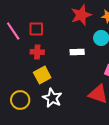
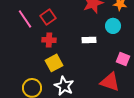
red square: (36, 29) -> (48, 17), turned -35

